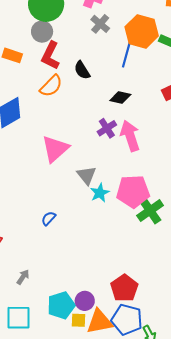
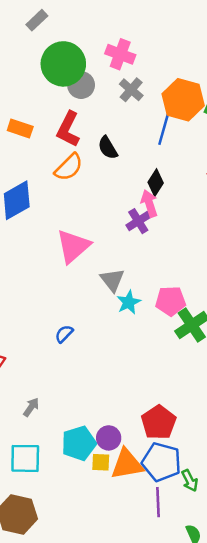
gray circle: (42, 32) -> (81, 85), moved
black diamond: (120, 98) -> (156, 183), turned -70
pink arrow: (130, 136) -> (149, 203), moved, size x0.7
pink pentagon: (133, 192) -> (171, 301), size x0.7

